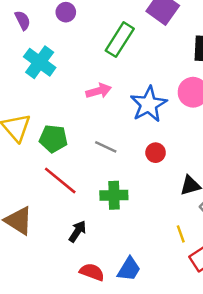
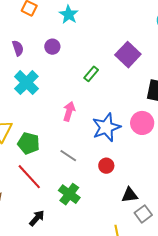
green rectangle: (120, 40) -> (91, 74), size x0.6
pink arrow: (99, 91) -> (69, 111), turned -66
green cross: (114, 195) -> (69, 194), turned 30

